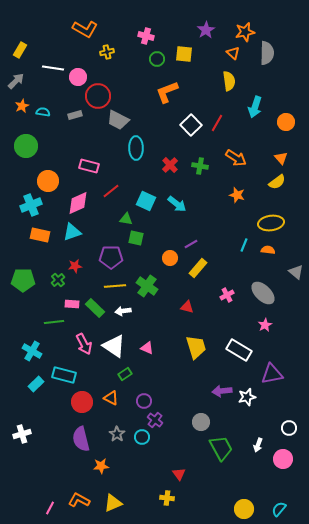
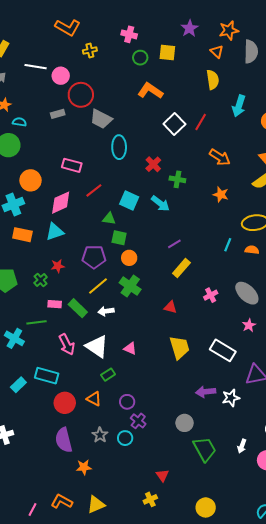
orange L-shape: (167, 92) -> (150, 91), turned 55
cyan semicircle: (43, 112) -> (19, 122), moved
green cross: (200, 166) -> (177, 179), moved
orange circle: (170, 258) -> (129, 258), moved
yellow line: (115, 286) -> (98, 286), turned -35
cyan cross: (32, 351) -> (14, 338), moved
yellow cross: (167, 498) -> (150, 499), turned -32
yellow circle: (244, 509) -> (206, 507), moved

